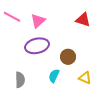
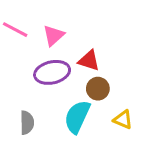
red triangle: (83, 20) -> (89, 61), moved
cyan semicircle: (54, 76) -> (77, 117), size x1.6

